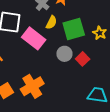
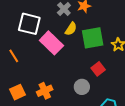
gray circle: (64, 54) -> (82, 87), moved
orange cross: (32, 86) -> (45, 91), size x0.7

